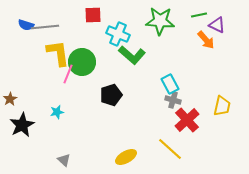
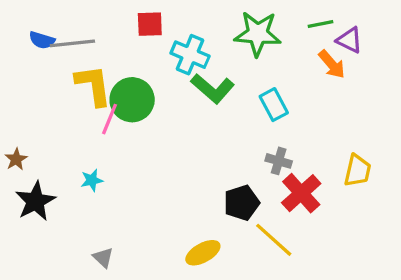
cyan rectangle: (170, 84) -> (274, 105), moved
black pentagon: (111, 95) -> (242, 203), moved

